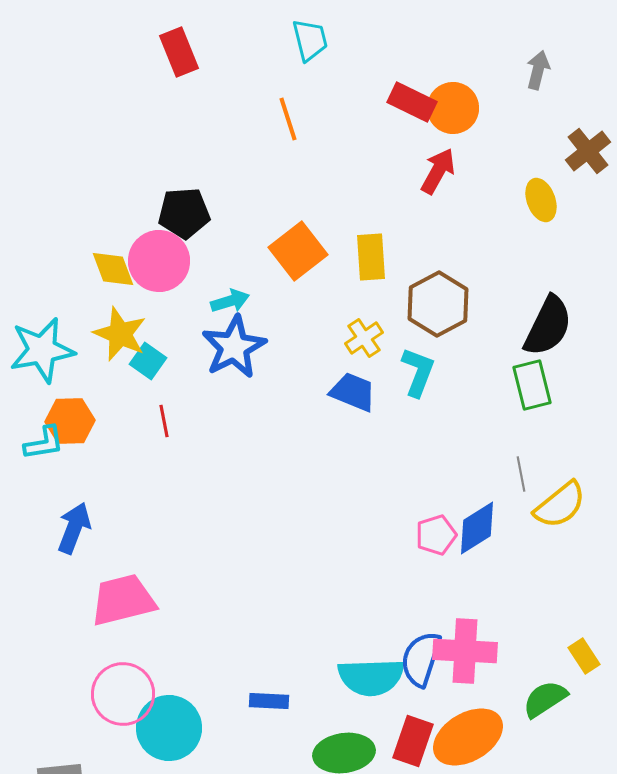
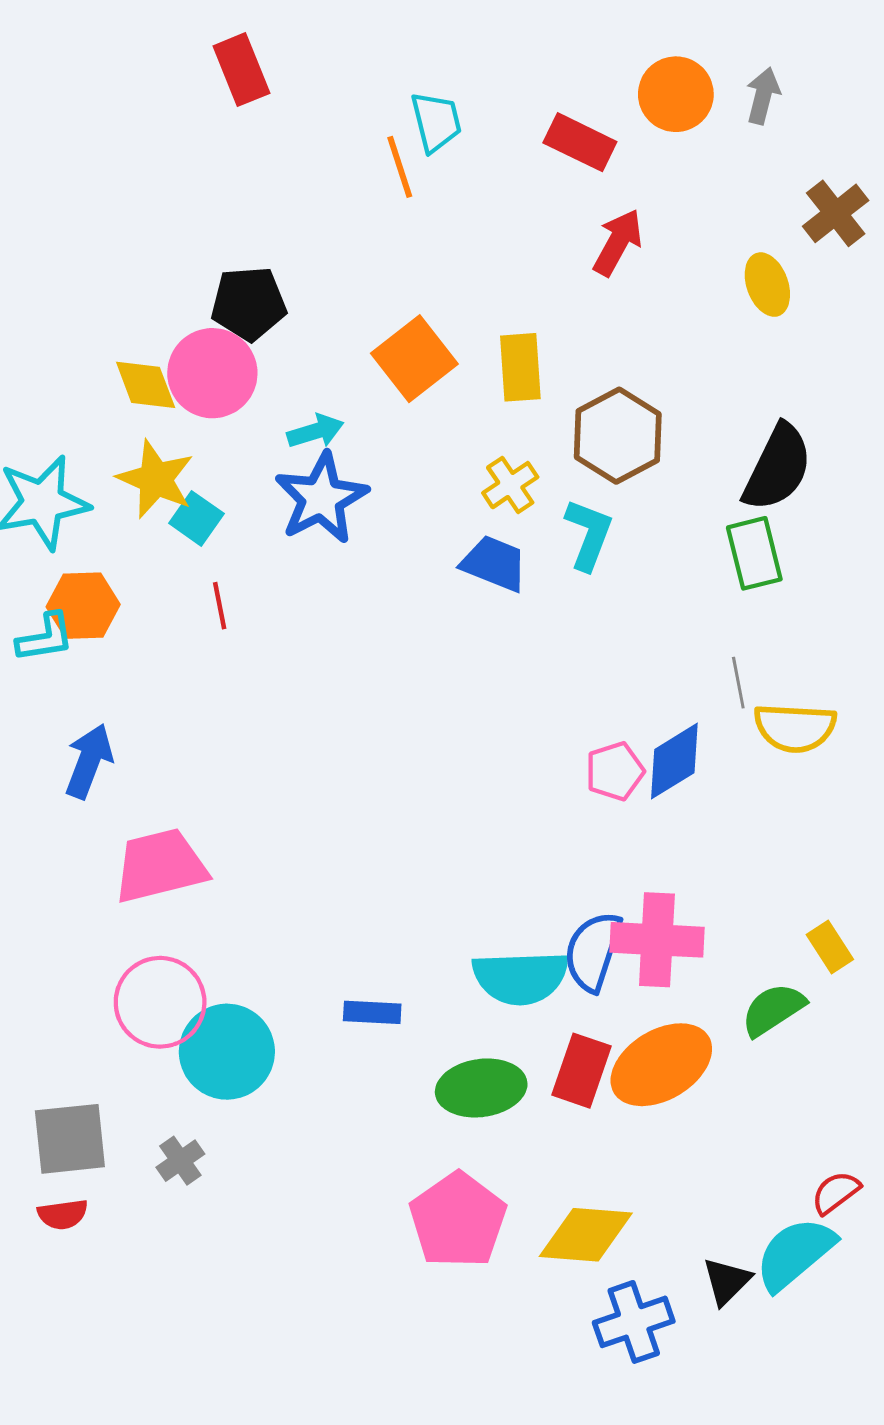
cyan trapezoid: (310, 40) -> (436, 122), moved
orange circle: (453, 108) -> (676, 94), moved
yellow semicircle: (560, 505) -> (795, 728), turned 42

